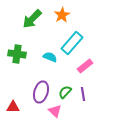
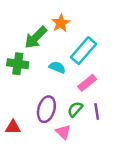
orange star: (62, 15) -> (61, 23), moved
green arrow: (32, 19) -> (36, 37), moved
pink rectangle: (85, 66) -> (87, 83), moved

